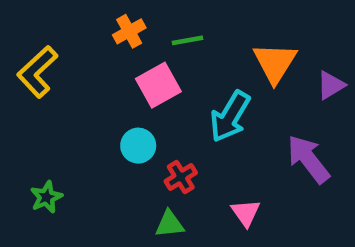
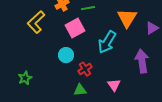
yellow L-shape: (37, 72) -> (36, 22), moved
purple arrow: (308, 159) -> (142, 61), turned 30

